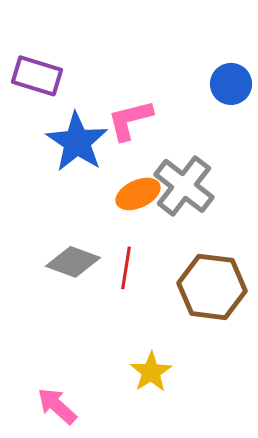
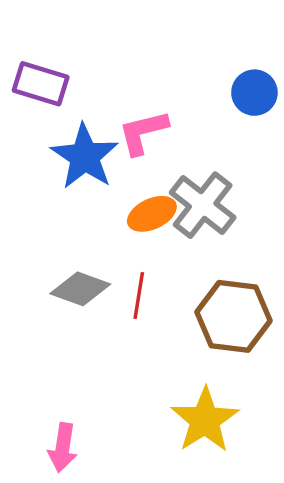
yellow star: (151, 372) -> (205, 420), moved, size x1.5
pink arrow: (57, 406) -> (63, 448), turned -123

